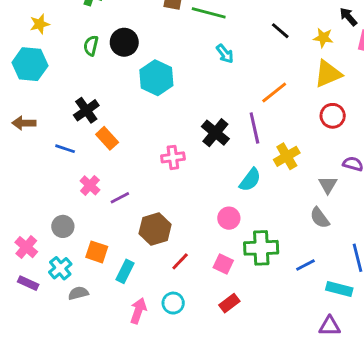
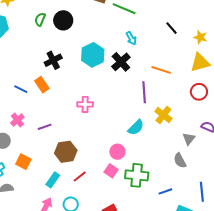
cyan hexagon: (156, 78) -> (93, 55), moved
orange line: (274, 93) -> (161, 70), turned 48
black cross: (86, 110) -> (53, 60), moved
black cross: (215, 133) -> (121, 62), moved
blue line: (65, 149) -> (21, 89), moved
yellow cross: (287, 156) -> (163, 115), turned -30
pink cross: (90, 185) -> (17, 120), moved
pink square: (223, 264) -> (111, 171), moved
cyan rectangle: (125, 271) -> (53, 180), moved

